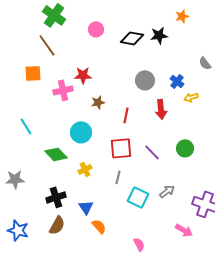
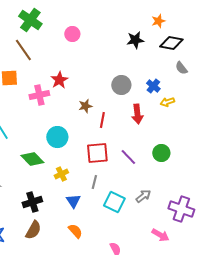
black diamond: (132, 38) -> (171, 43), moved
red star: (83, 75) -> (59, 80), turned -30
brown star: (98, 102) -> (85, 106), moved
blue triangle: (86, 207) -> (73, 201), moved

